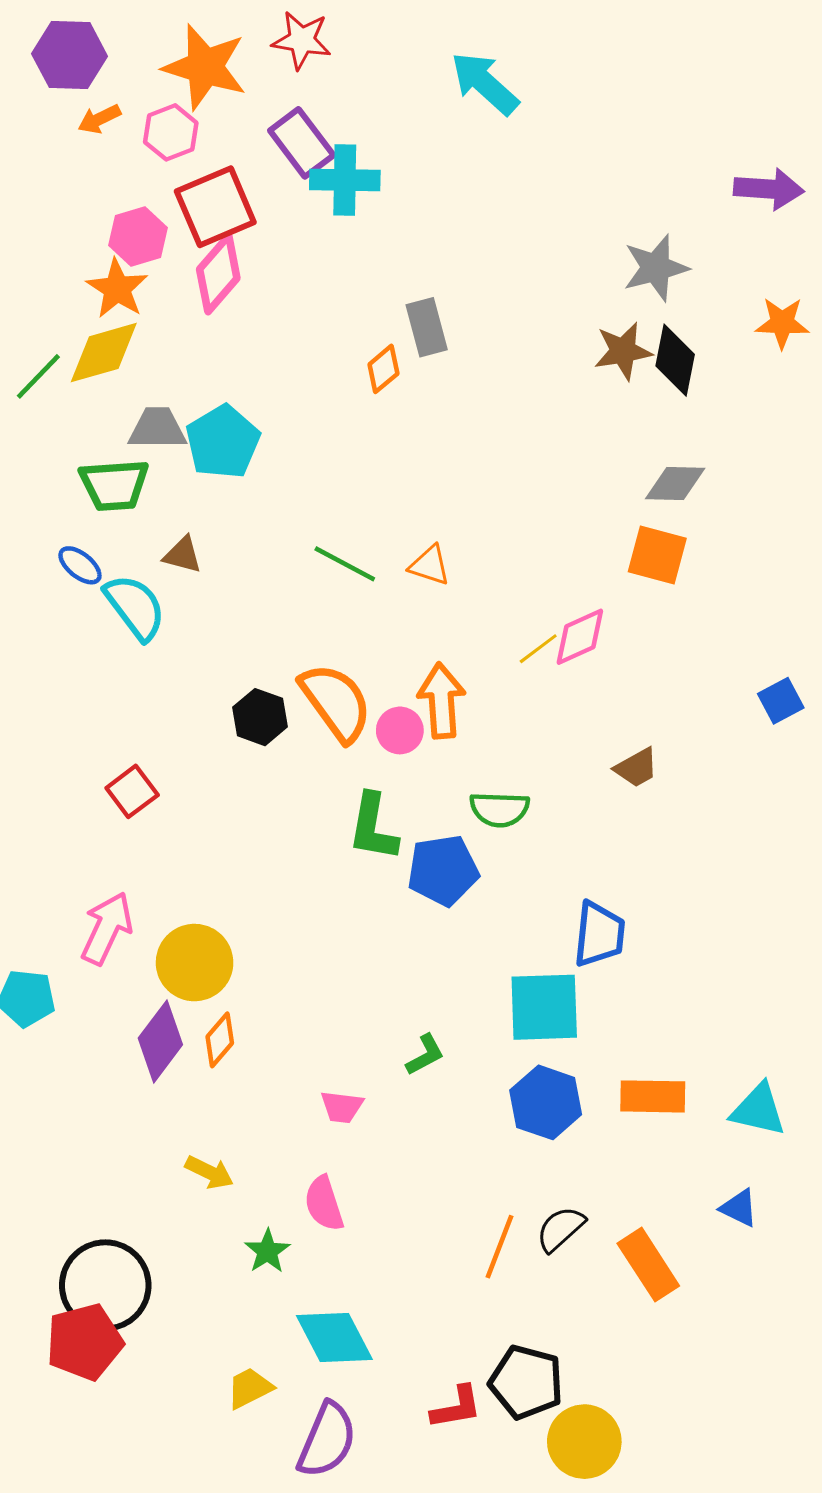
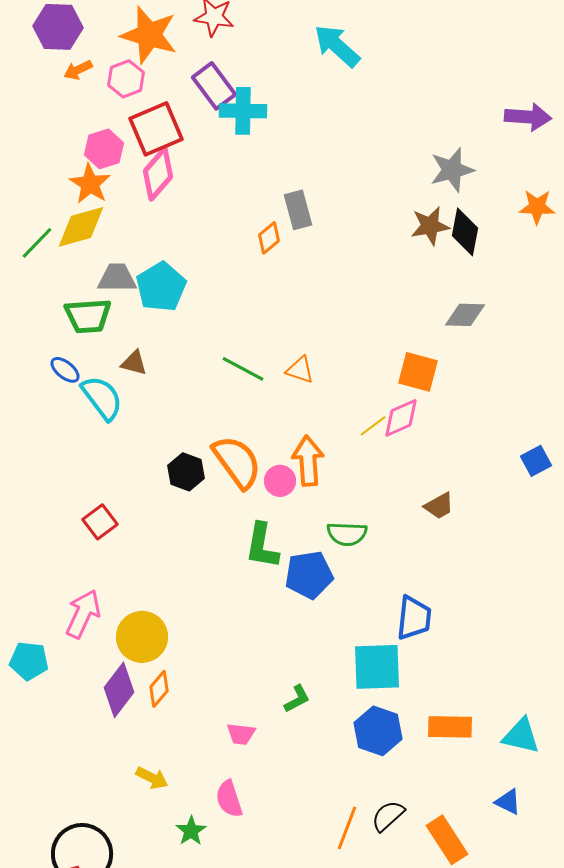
orange square: (657, 555) -> (418, 372), moved

